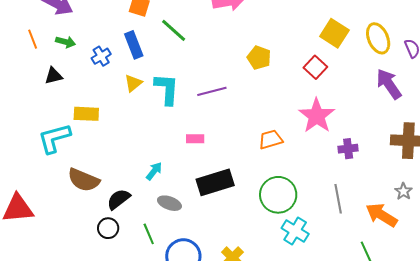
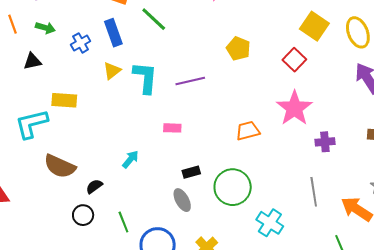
black rectangle: (215, 182) -> (191, 172), size x0.5
green circle: (278, 195) -> (233, 187), moved
black semicircle: (119, 199) -> (94, 186), size x0.7
gray ellipse: (169, 203) -> (182, 200), moved, turned 40

